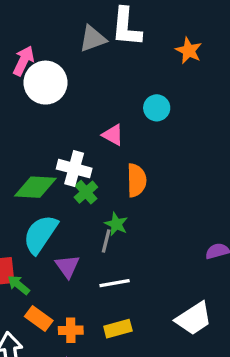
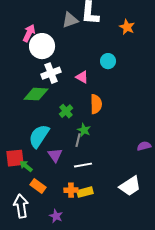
white cross: (74, 169) -> (51, 73), moved, turned -36
green diamond: (35, 187) -> (36, 94), moved
orange cross: (71, 330) -> (71, 190), moved

